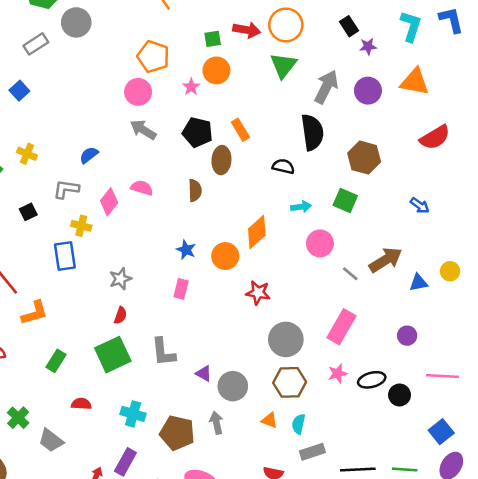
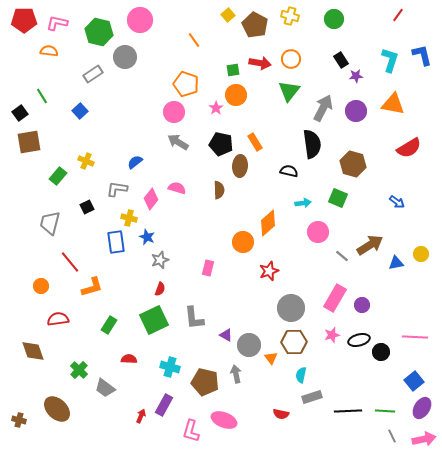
orange circle: (286, 25) -> (291, 59), size x0.7
blue star: (186, 250) -> (147, 237), moved
red star: (258, 293) -> (269, 271), turned -30
purple circle: (407, 336) -> (362, 305), moved
orange triangle: (269, 420) -> (271, 358), moved, turned 32

